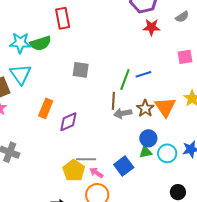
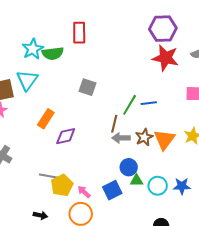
red star: (151, 27) -> (165, 58), size x1.5
cyan star: (20, 43) -> (33, 49), turned 30
blue circle: (148, 138) -> (129, 167), moved
gray line: (86, 159) -> (49, 176), moved

